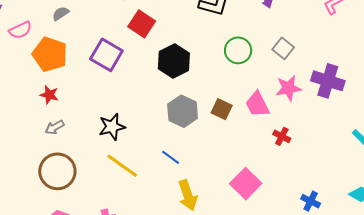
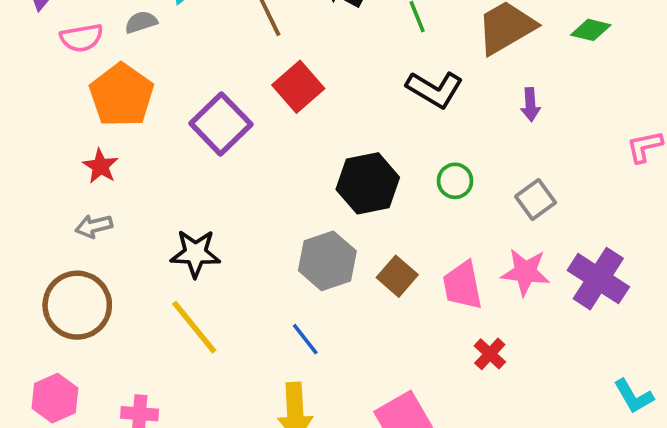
gray semicircle: (61, 14) -> (141, 22), moved
green circle: (238, 50) -> (455, 181), size x0.7
black hexagon: (174, 61) -> (368, 183), moved
blue line: (171, 157) -> (305, 339), moved

